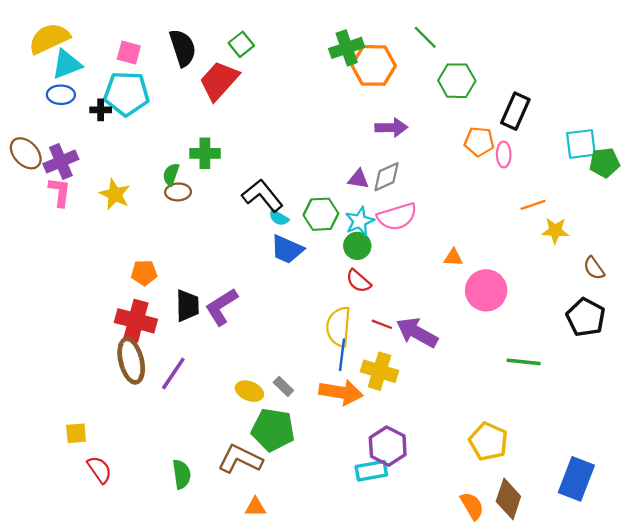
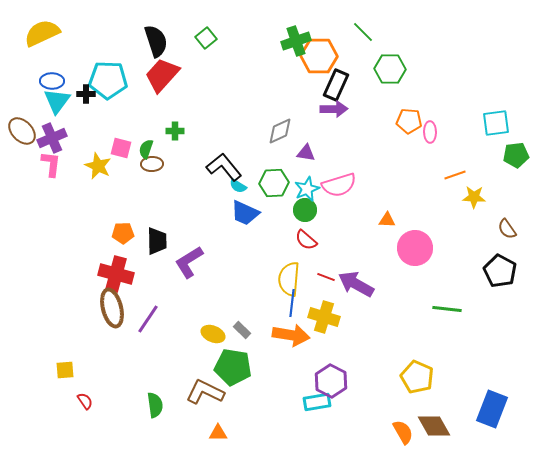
pink square: (129, 53) -> (121, 148), moved
cyan triangle: (67, 64) -> (57, 101), moved, turned -32
red trapezoid: (219, 81) -> (162, 75), moved
black rectangle: (515, 111) -> (336, 85), moved
green cross: (205, 153) -> (175, 131), size x0.7
green pentagon: (604, 163) -> (516, 155), moved
gray diamond: (387, 177) -> (280, 131), moved
black trapezoid: (187, 306) -> (157, 241), moved
red semicircle: (100, 470) -> (85, 401), size x0.7
brown diamond: (508, 499) -> (434, 426), turned -48

